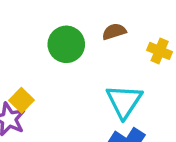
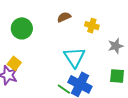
green circle: (66, 44) -> (22, 28), moved

